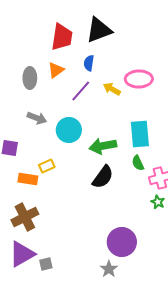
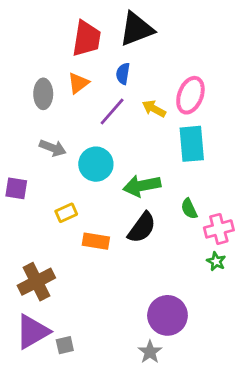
pink ellipse: (139, 79) -> (190, 95), turned -68
cyan rectangle: (140, 134) -> (192, 144), moved
orange rectangle: (28, 179) -> (96, 241), moved

